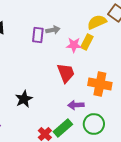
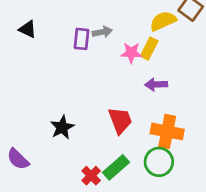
red trapezoid: (66, 73) -> (120, 120), moved
orange cross: (100, 84) -> (167, 131), moved
purple arrow: (76, 105) -> (156, 84), moved

